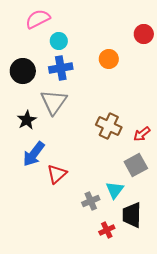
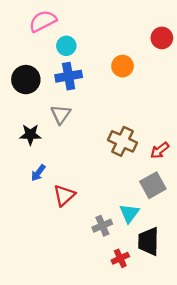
gray triangle: (54, 102) -> (61, 114), size x0.7
black star: (27, 120) -> (30, 135), turned 30
blue arrow: (34, 154) -> (38, 173), size x0.6

